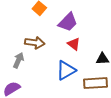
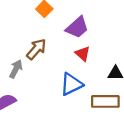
brown arrow: (35, 43) -> (36, 49), turned -60

